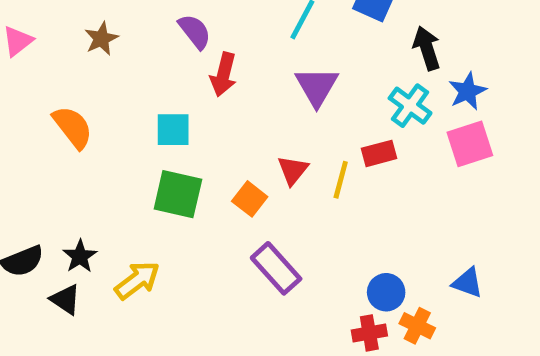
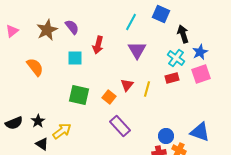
purple semicircle: (195, 31) -> (72, 27), moved
brown star: (101, 39) -> (47, 30), size x1.5
cyan square: (173, 130) -> (75, 58), moved
red rectangle: (379, 153) -> (172, 78), moved
blue triangle: (467, 283) -> (200, 132), size x1.5
black triangle: (66, 299) -> (42, 144), moved

